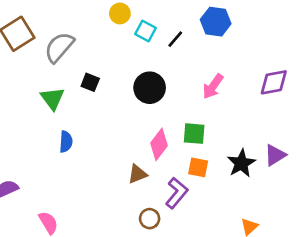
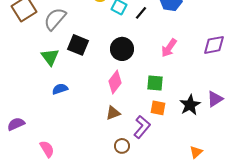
black square: (90, 82) -> (78, 45), size x1.5
blue semicircle: (66, 142) -> (60, 89), turned -112
pink diamond: (159, 144) -> (115, 82), moved

